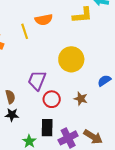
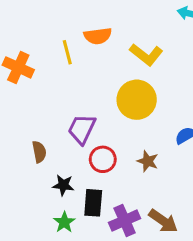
yellow L-shape: (82, 15) -> (146, 55), moved, turned 40
black star: (12, 115) -> (63, 185), moved

